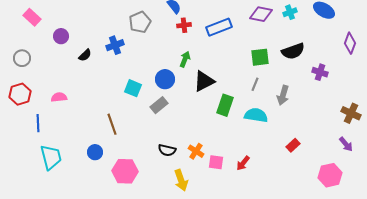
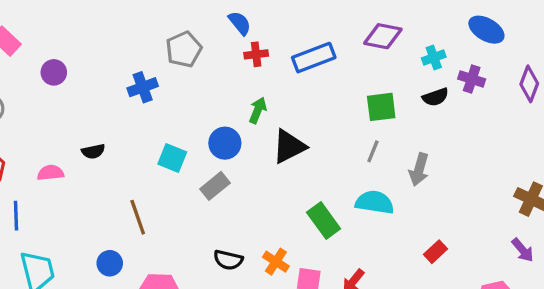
cyan cross: (290, 12) -> (434, 58), moved
black semicircle: (293, 51) -> (435, 97), size x0.7
black semicircle: (85, 55) -> (93, 151), moved, turned 32
purple cross: (320, 72) -> (472, 79), moved
green rectangle: (225, 105) -> (324, 220), moved, turned -55

